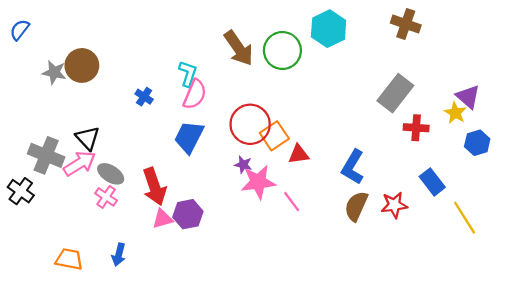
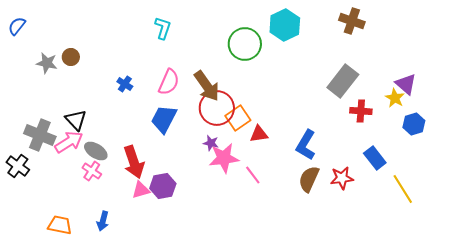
brown arrow: (239, 48) -> (207, 86), moved
brown circle: (82, 65) -> (71, 57), size x0.6
cyan L-shape: (188, 74) -> (163, 28), moved

